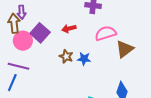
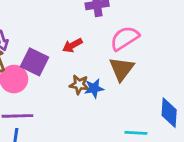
brown triangle: (125, 49) -> (122, 69), moved
blue star: (84, 59) -> (94, 88), moved

